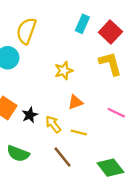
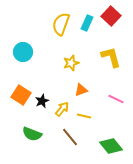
yellow semicircle: (26, 31) -> (61, 24), moved
red square: (110, 32) -> (111, 16), moved
yellow arrow: (53, 124) -> (62, 109), turned 77

